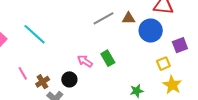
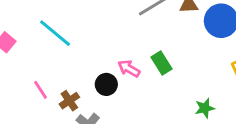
black circle: (69, 79) -> (106, 84), moved

